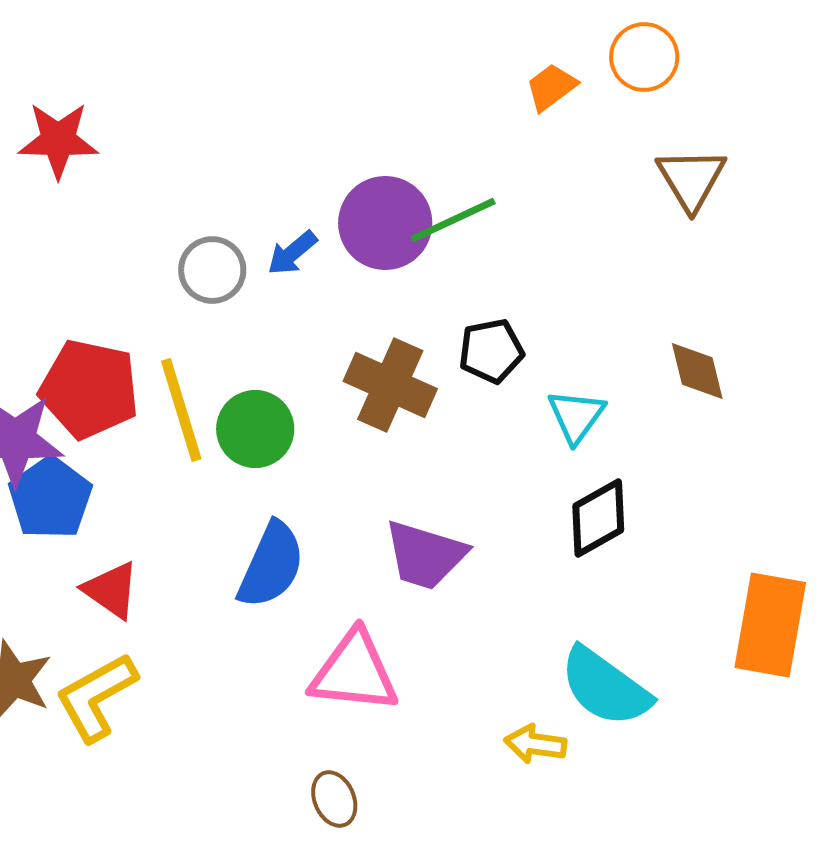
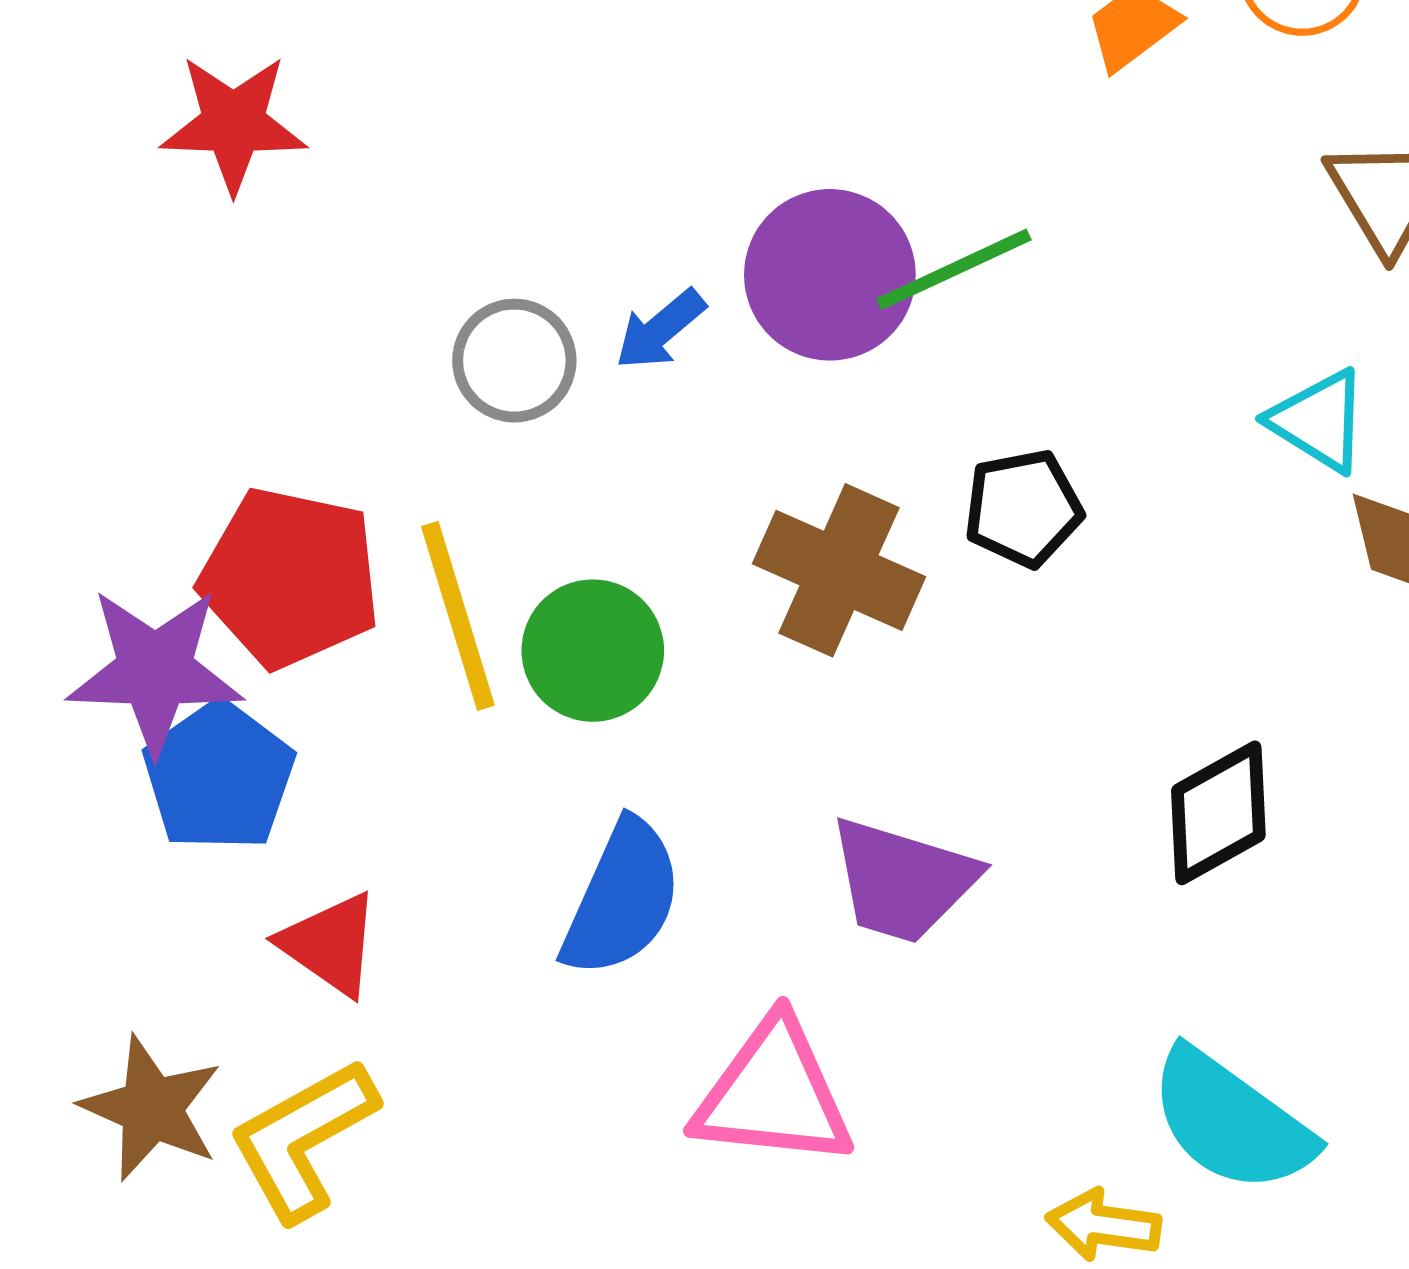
cyan triangle: (576, 416) -> (1319, 421), moved, turned -34

